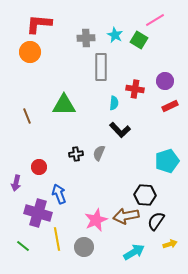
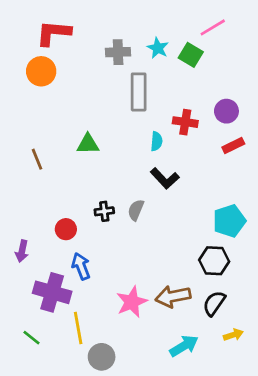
green triangle: (64, 105) -> (88, 144), size x0.7
red circle: (39, 167) -> (66, 229), moved
black hexagon: (145, 195) -> (214, 261), moved
gray circle: (84, 247) -> (102, 357), moved

